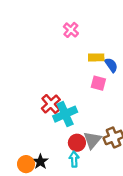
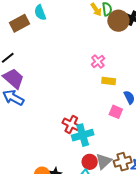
yellow rectangle: (96, 57) -> (109, 81), moved
red cross: (51, 104) -> (71, 124), turned -30

